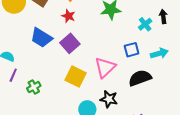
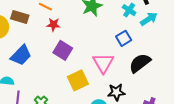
blue trapezoid: (41, 38) -> (21, 55), moved, turned -60
cyan arrow: (159, 53) -> (149, 19), moved
yellow square: (76, 76) -> (78, 80), turned -35

